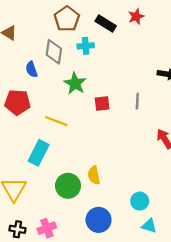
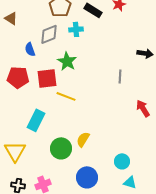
gray diamond: (54, 52) -> (49, 34), turned 60
red square: (102, 103) -> (47, 78), moved, size x1.5
yellow line: (56, 121) -> (66, 96), moved
yellow semicircle: (94, 175) -> (83, 139), turned 42

